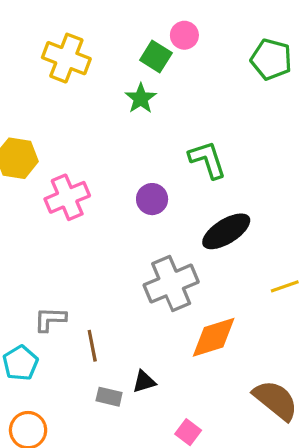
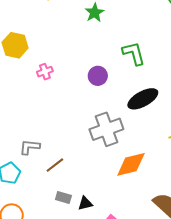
pink cross: (67, 197) -> (45, 72), size x0.6
brown line: (92, 346) -> (55, 165), turned 60
black triangle: (144, 382) -> (85, 203), moved

